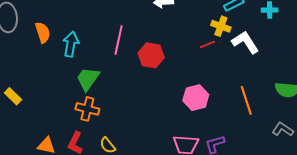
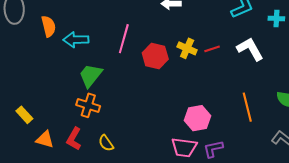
yellow cross: (221, 26) -> (187, 48), moved
cyan arrow: (71, 44) -> (76, 40), turned -105
yellow rectangle: (13, 96) -> (24, 115), moved
pink hexagon: (196, 98) -> (197, 118), moved

